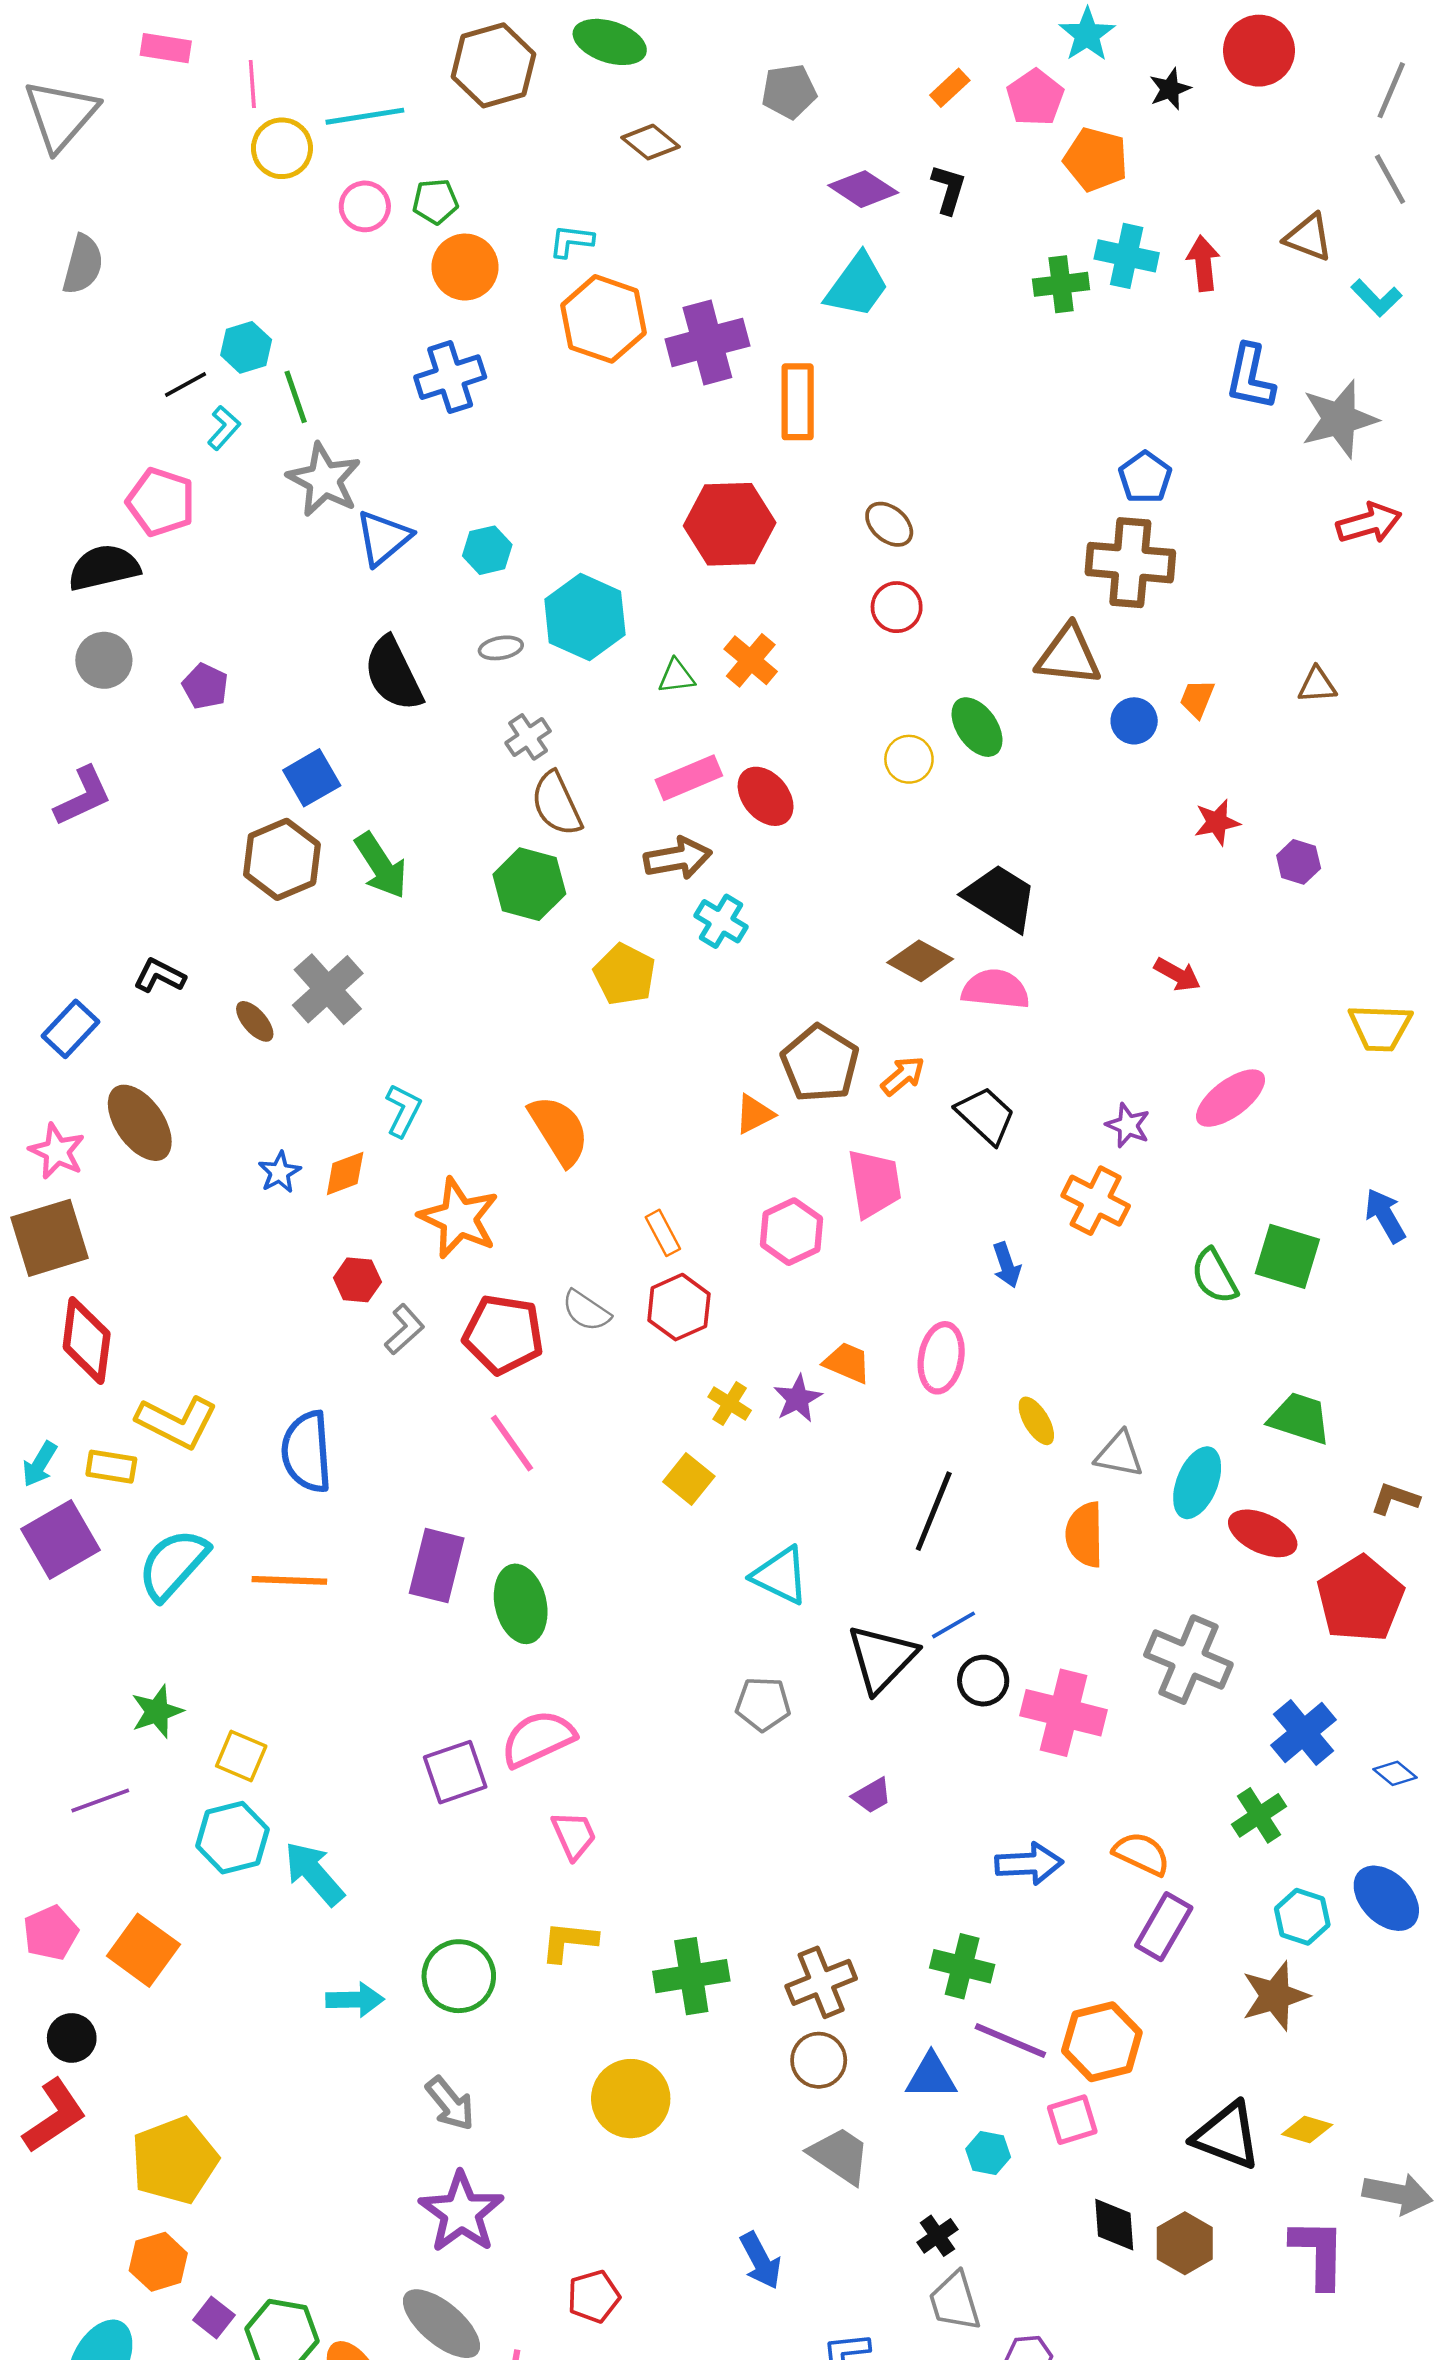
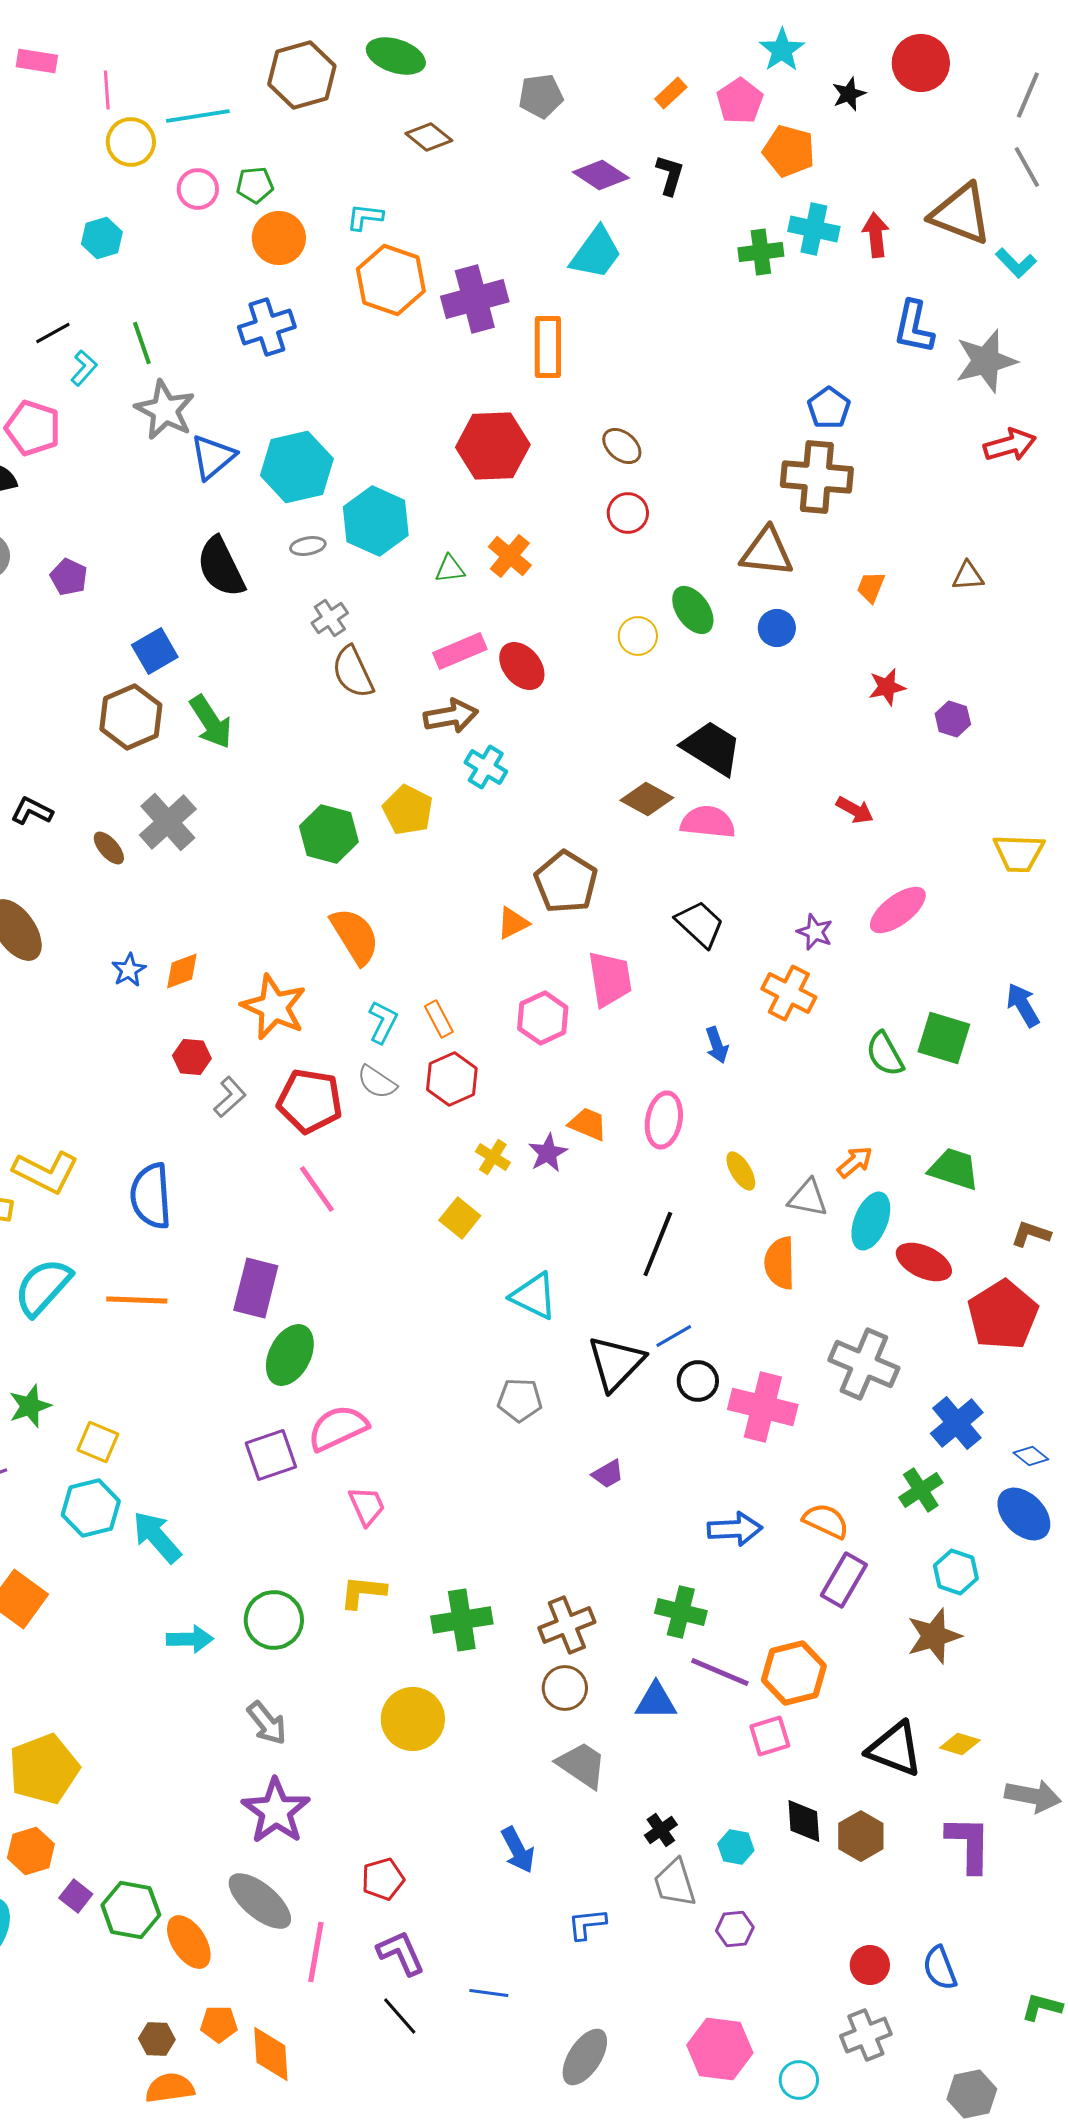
brown triangle: (1308, 237) -> (961, 214), size x1.6
cyan hexagon: (246, 347) -> (102, 238), moved
cyan hexagon: (487, 550) -> (297, 467), size x1.8
blue circle: (1134, 721) -> (777, 628), moved
green hexagon: (529, 884) -> (329, 834), moved
orange arrow: (903, 1076) -> (855, 1162), moved
cyan L-shape: (403, 1110) -> (383, 1022), moved
green ellipse: (521, 1604) -> (290, 1355), moved, turned 40
blue ellipse: (1386, 1898) -> (1024, 1514), moved
cyan hexagon: (988, 2153) -> (736, 1847), moved

